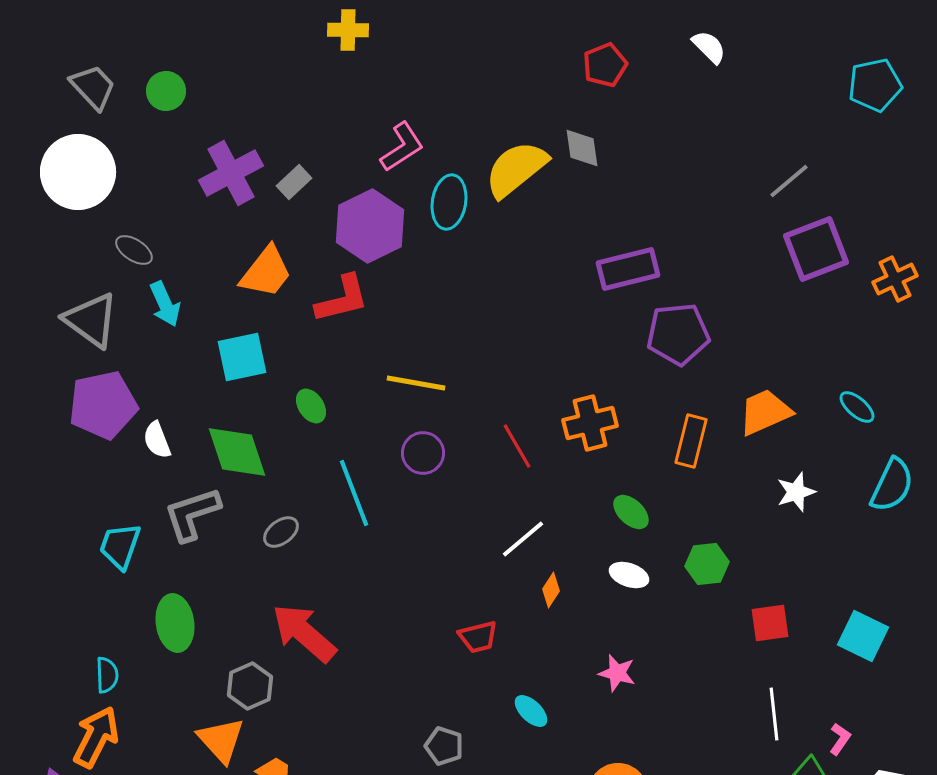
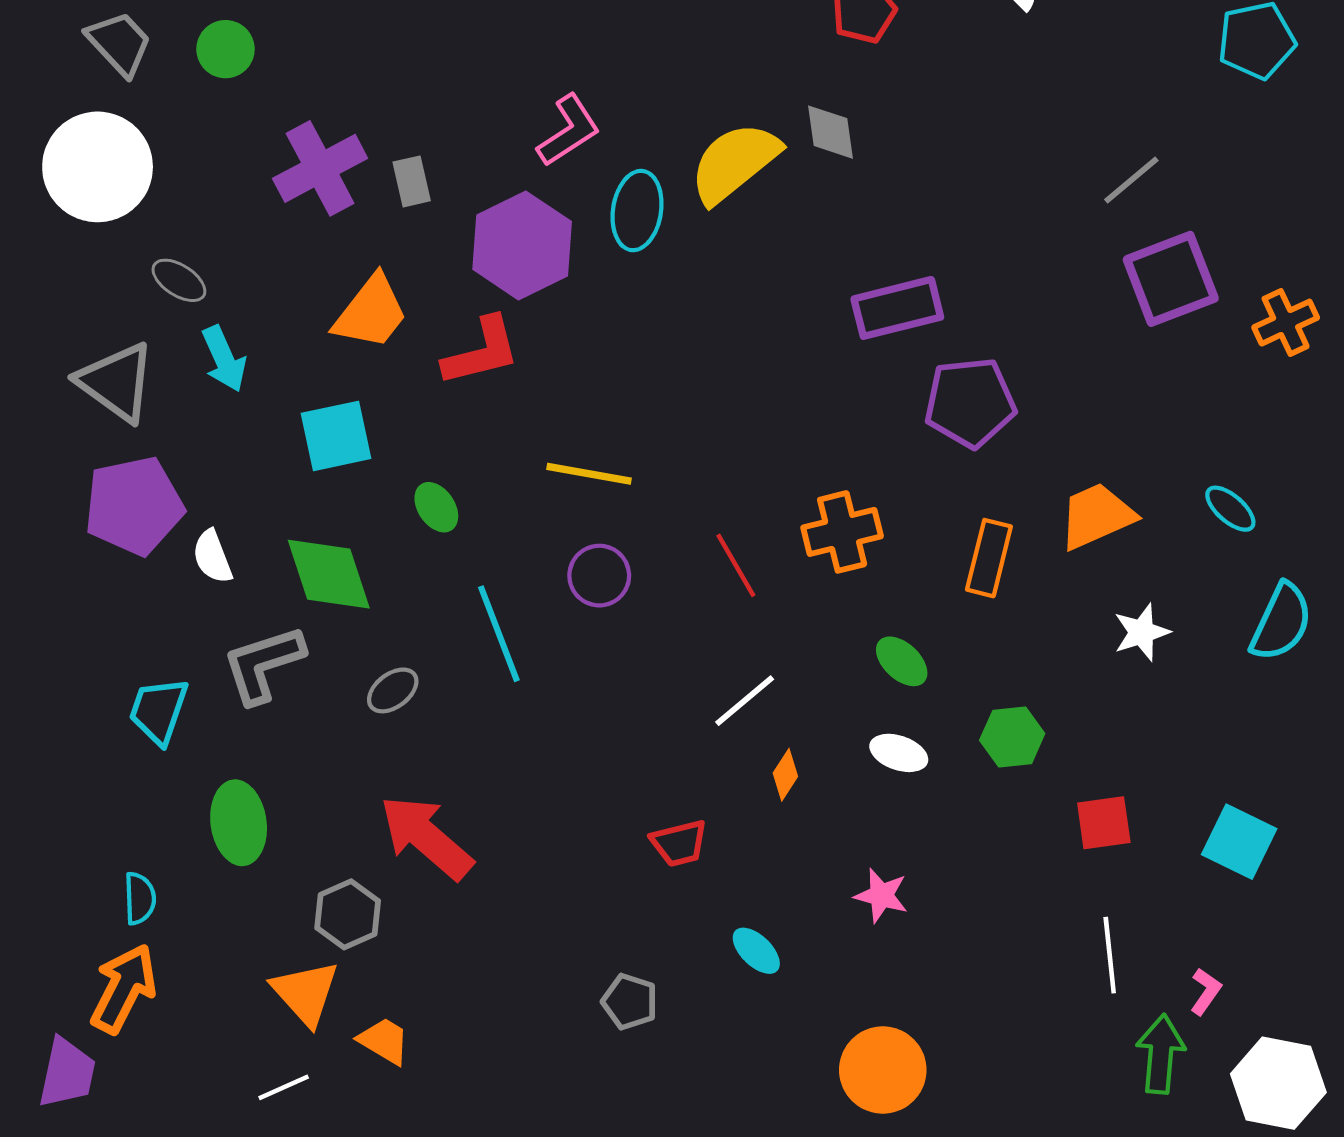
gray rectangle: (294, 182) -> (412, 181), turned -60

